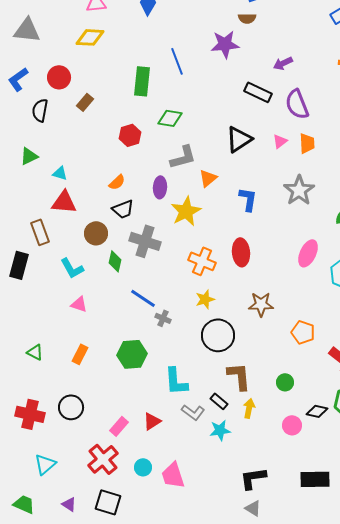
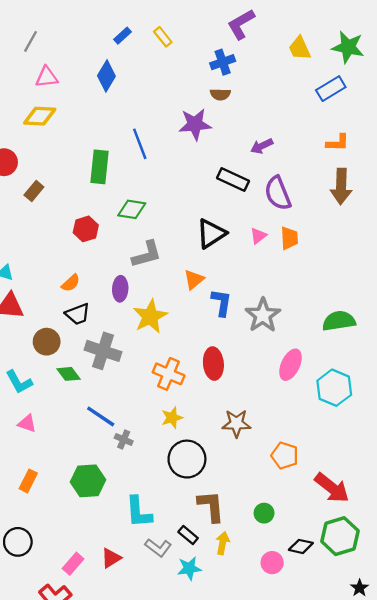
orange triangle: (208, 178) -> (194, 280), moved
gray star: (299, 190) -> (263, 315), moved
green diamond: (115, 261) -> (68, 374), turned -50

